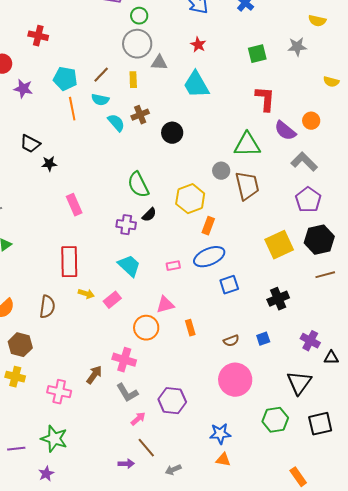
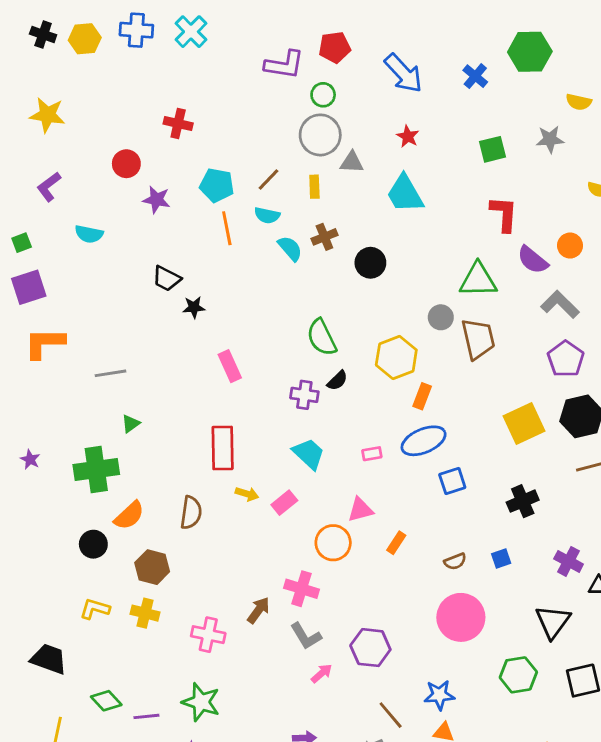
orange rectangle: (190, 328) -> (396, 543), turned 49
brown line: (146, 448) -> (391, 715), moved

